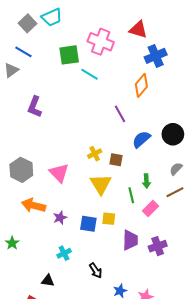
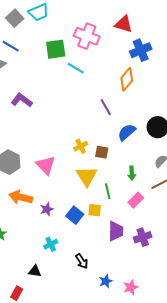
purple L-shape: (35, 107) -> (22, 100), turned 105
green line: (131, 195) -> (108, 191), moved
blue square: (88, 224) -> (75, 215), turned 30

